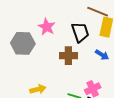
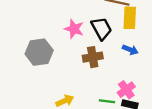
pink star: (47, 27) -> (74, 29), moved

